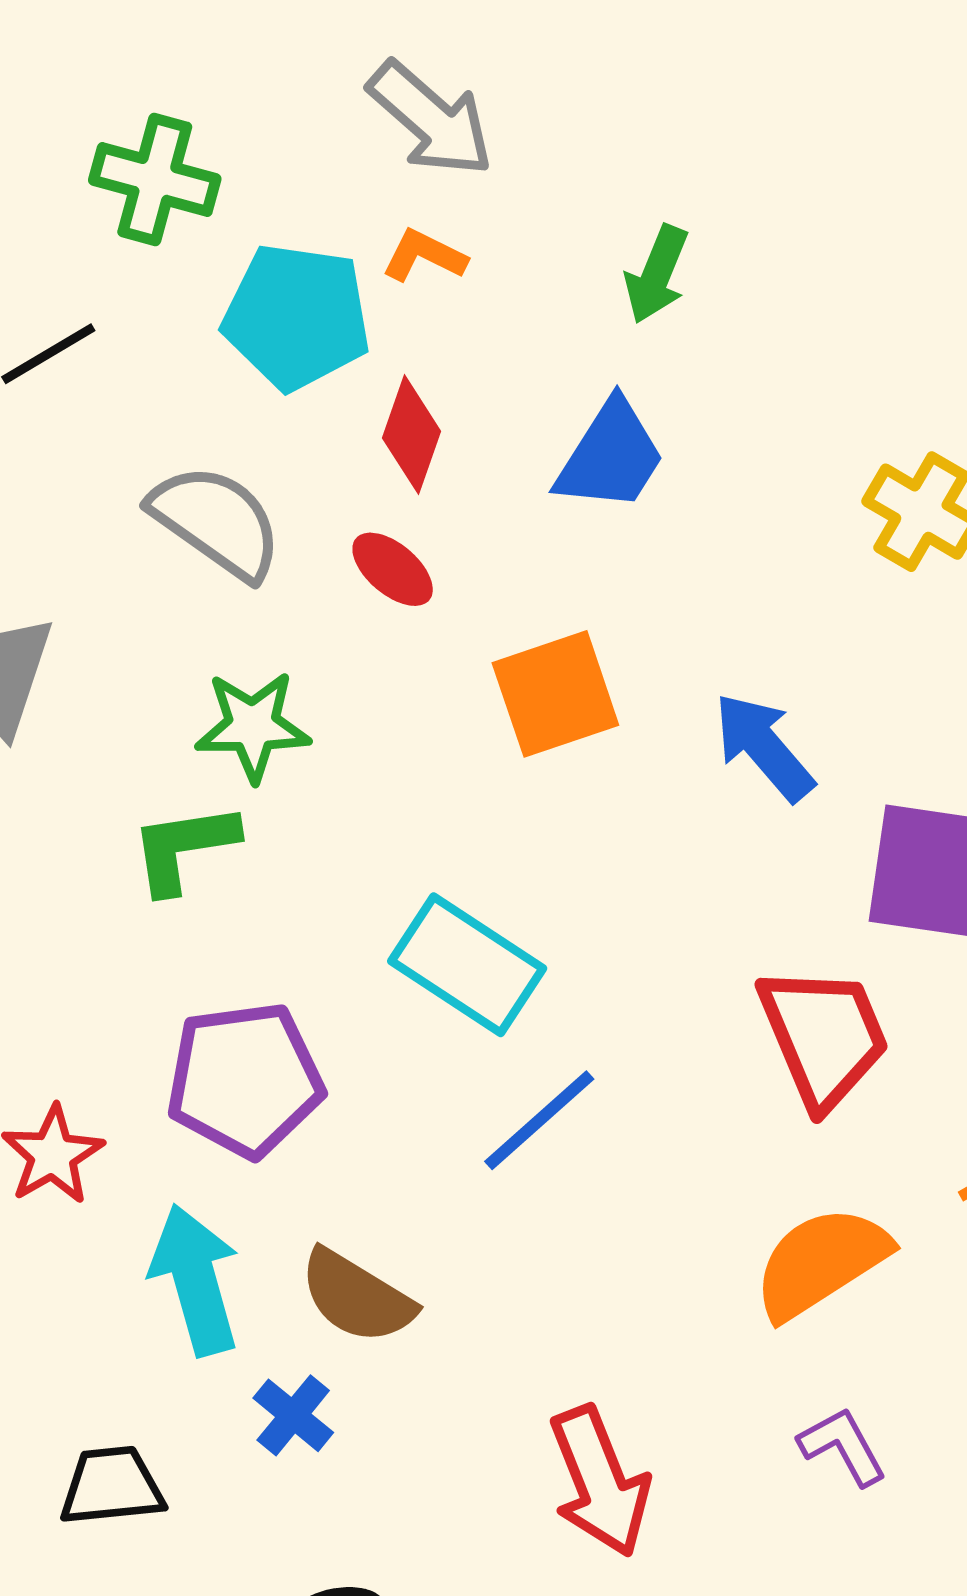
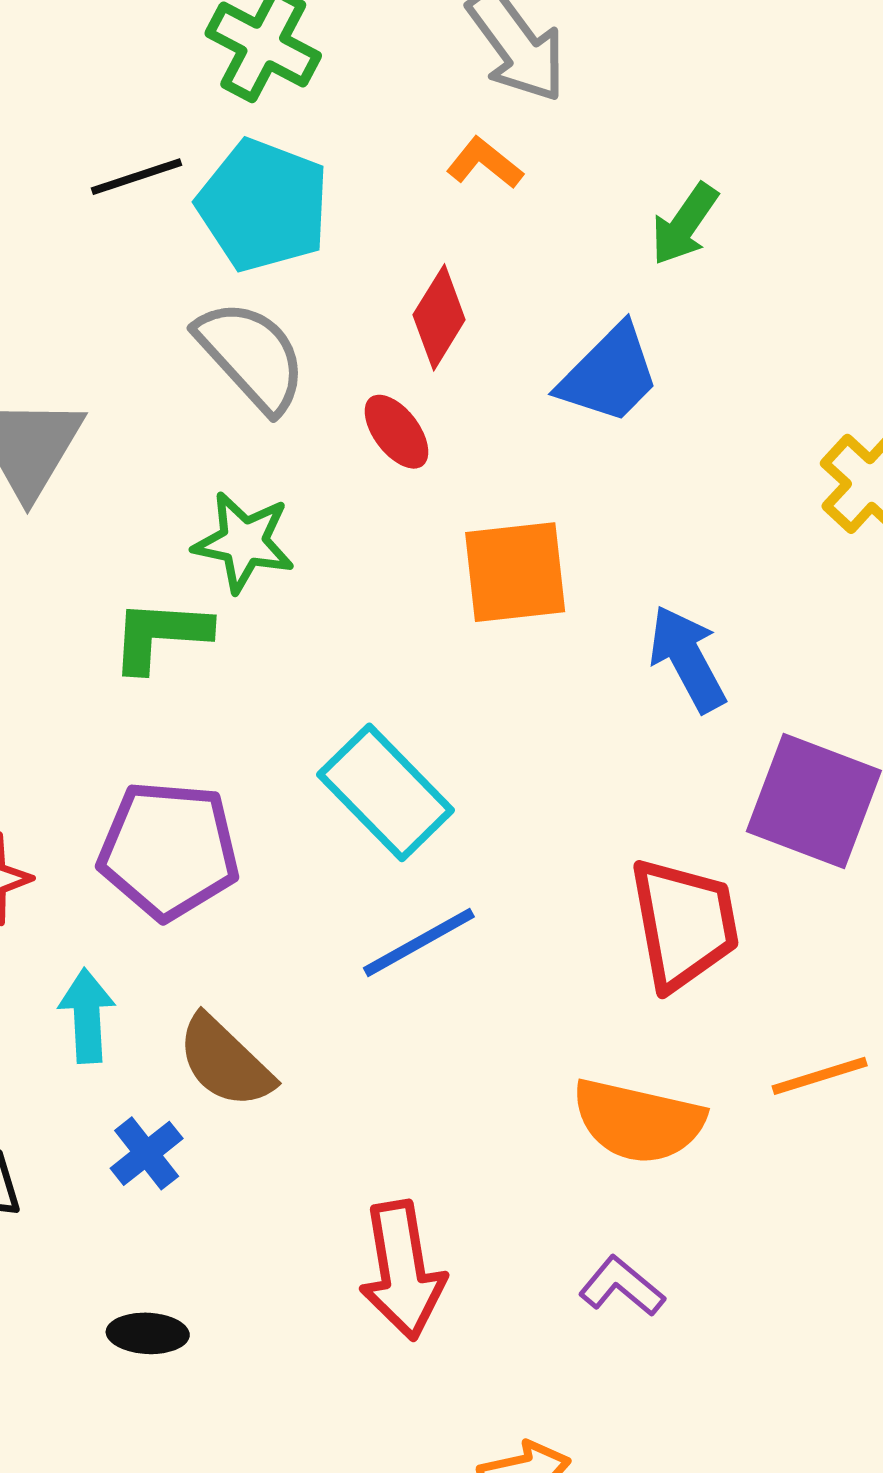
cyan pentagon: (297, 317) -> (263, 205), moved
orange semicircle: (821, 1262) -> (638, 1121), turned -147
cyan arrow: (195, 1280) -> (87, 1016), size x0.7
purple L-shape: (843, 1446) -> (622, 1286), turned -34

